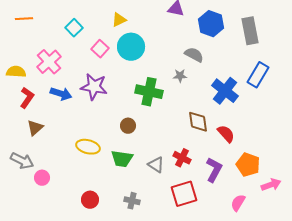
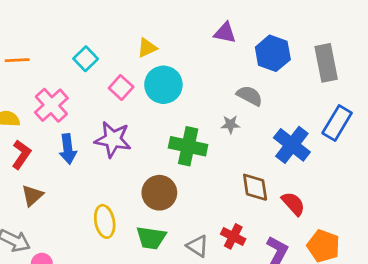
orange line: (24, 19) -> (17, 60), moved
blue arrow: (61, 94) -> (68, 149), turned 65
brown circle: (128, 126) -> (159, 193), size x1.6
yellow ellipse: (88, 147) -> (105, 221), turned 65

